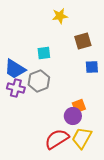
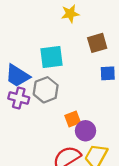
cyan square: (44, 53) -> (52, 57), size x1.5
orange square: (79, 106) -> (73, 119), moved

